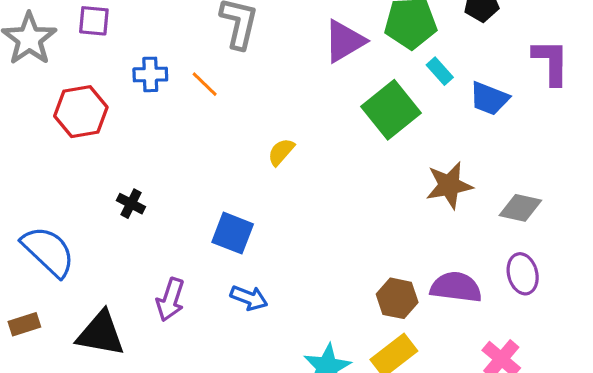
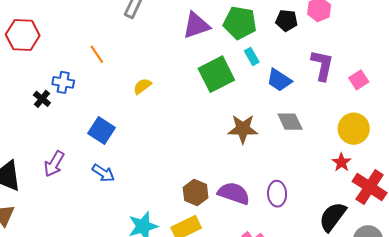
blue cross: (150, 74) -> (63, 82), moved
orange line: (205, 84) -> (97, 54), moved
gray diamond: (520, 208) -> (290, 122), moved, turned 40

